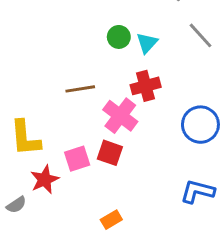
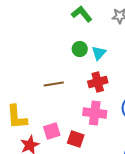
pink cross: (120, 116) -> (95, 113), moved, turned -30
red square: (110, 153) -> (76, 139), moved

